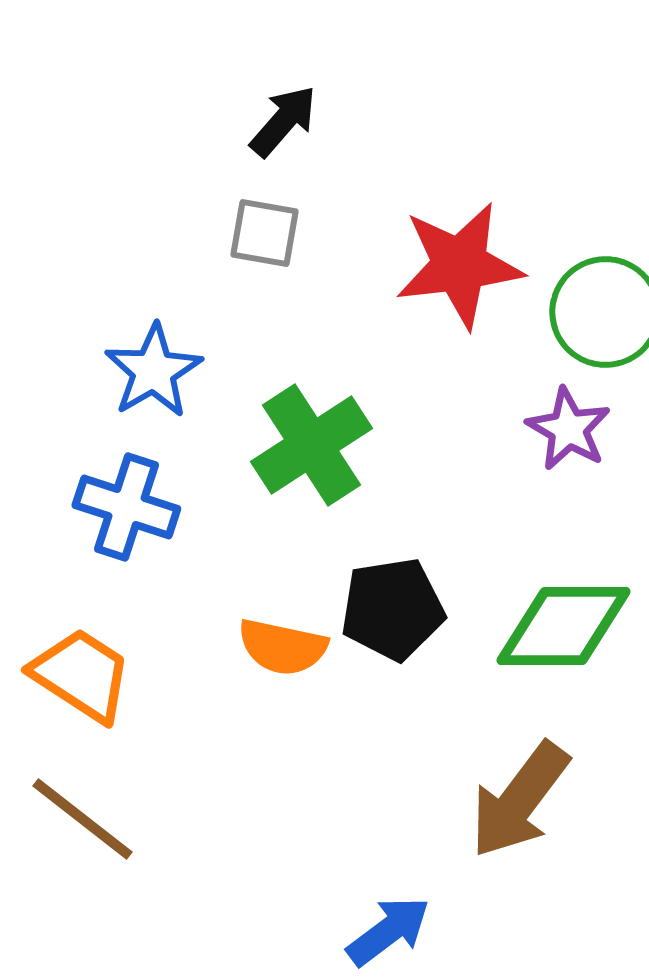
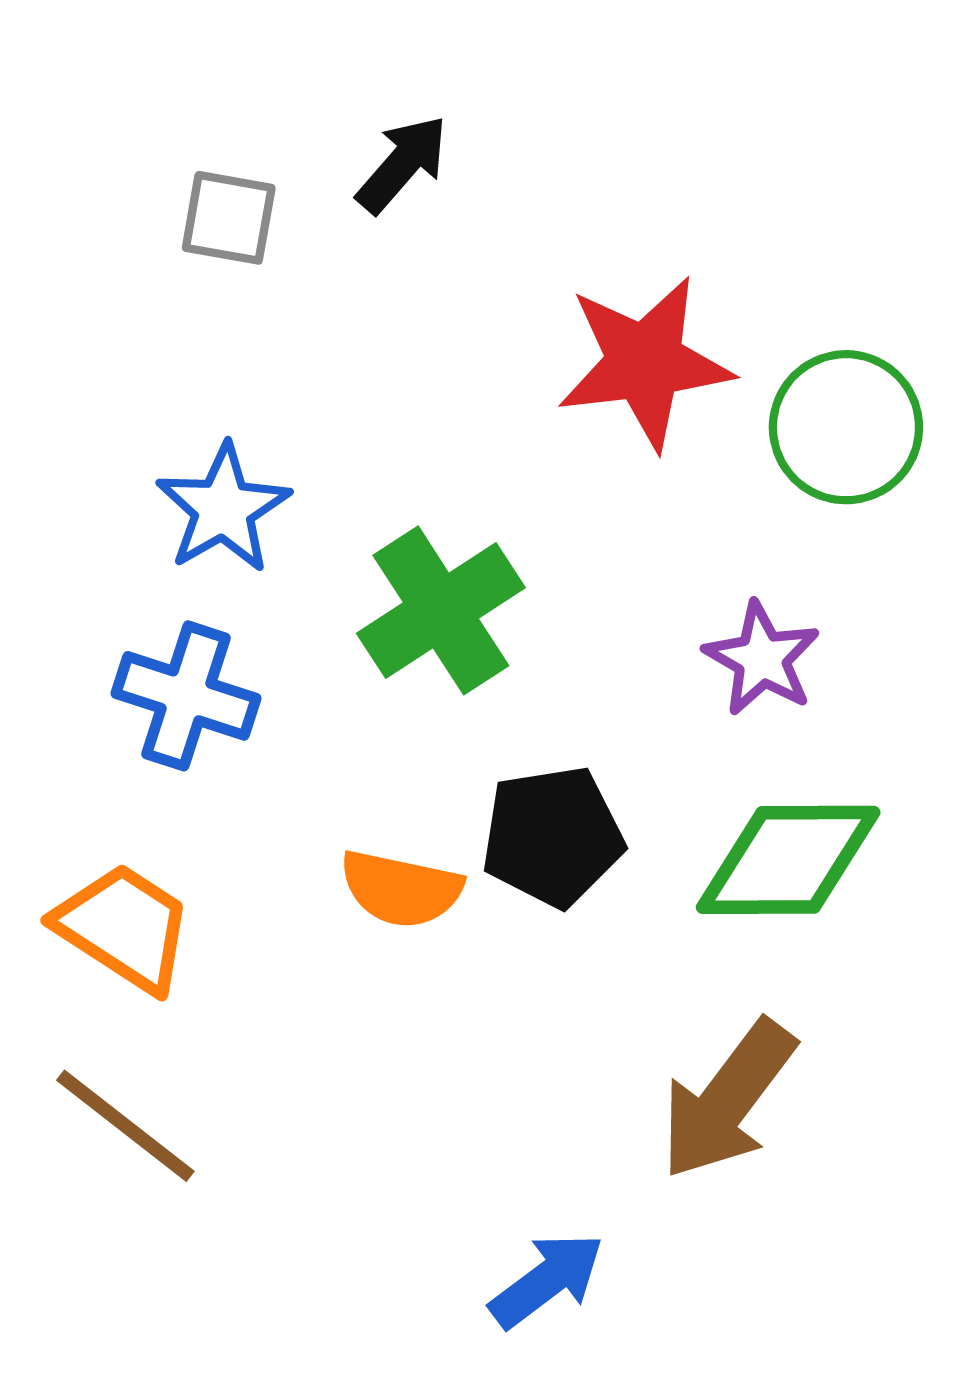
gray square: (264, 233) -> (229, 218), moved
purple star: (568, 429) -> (762, 659), moved

